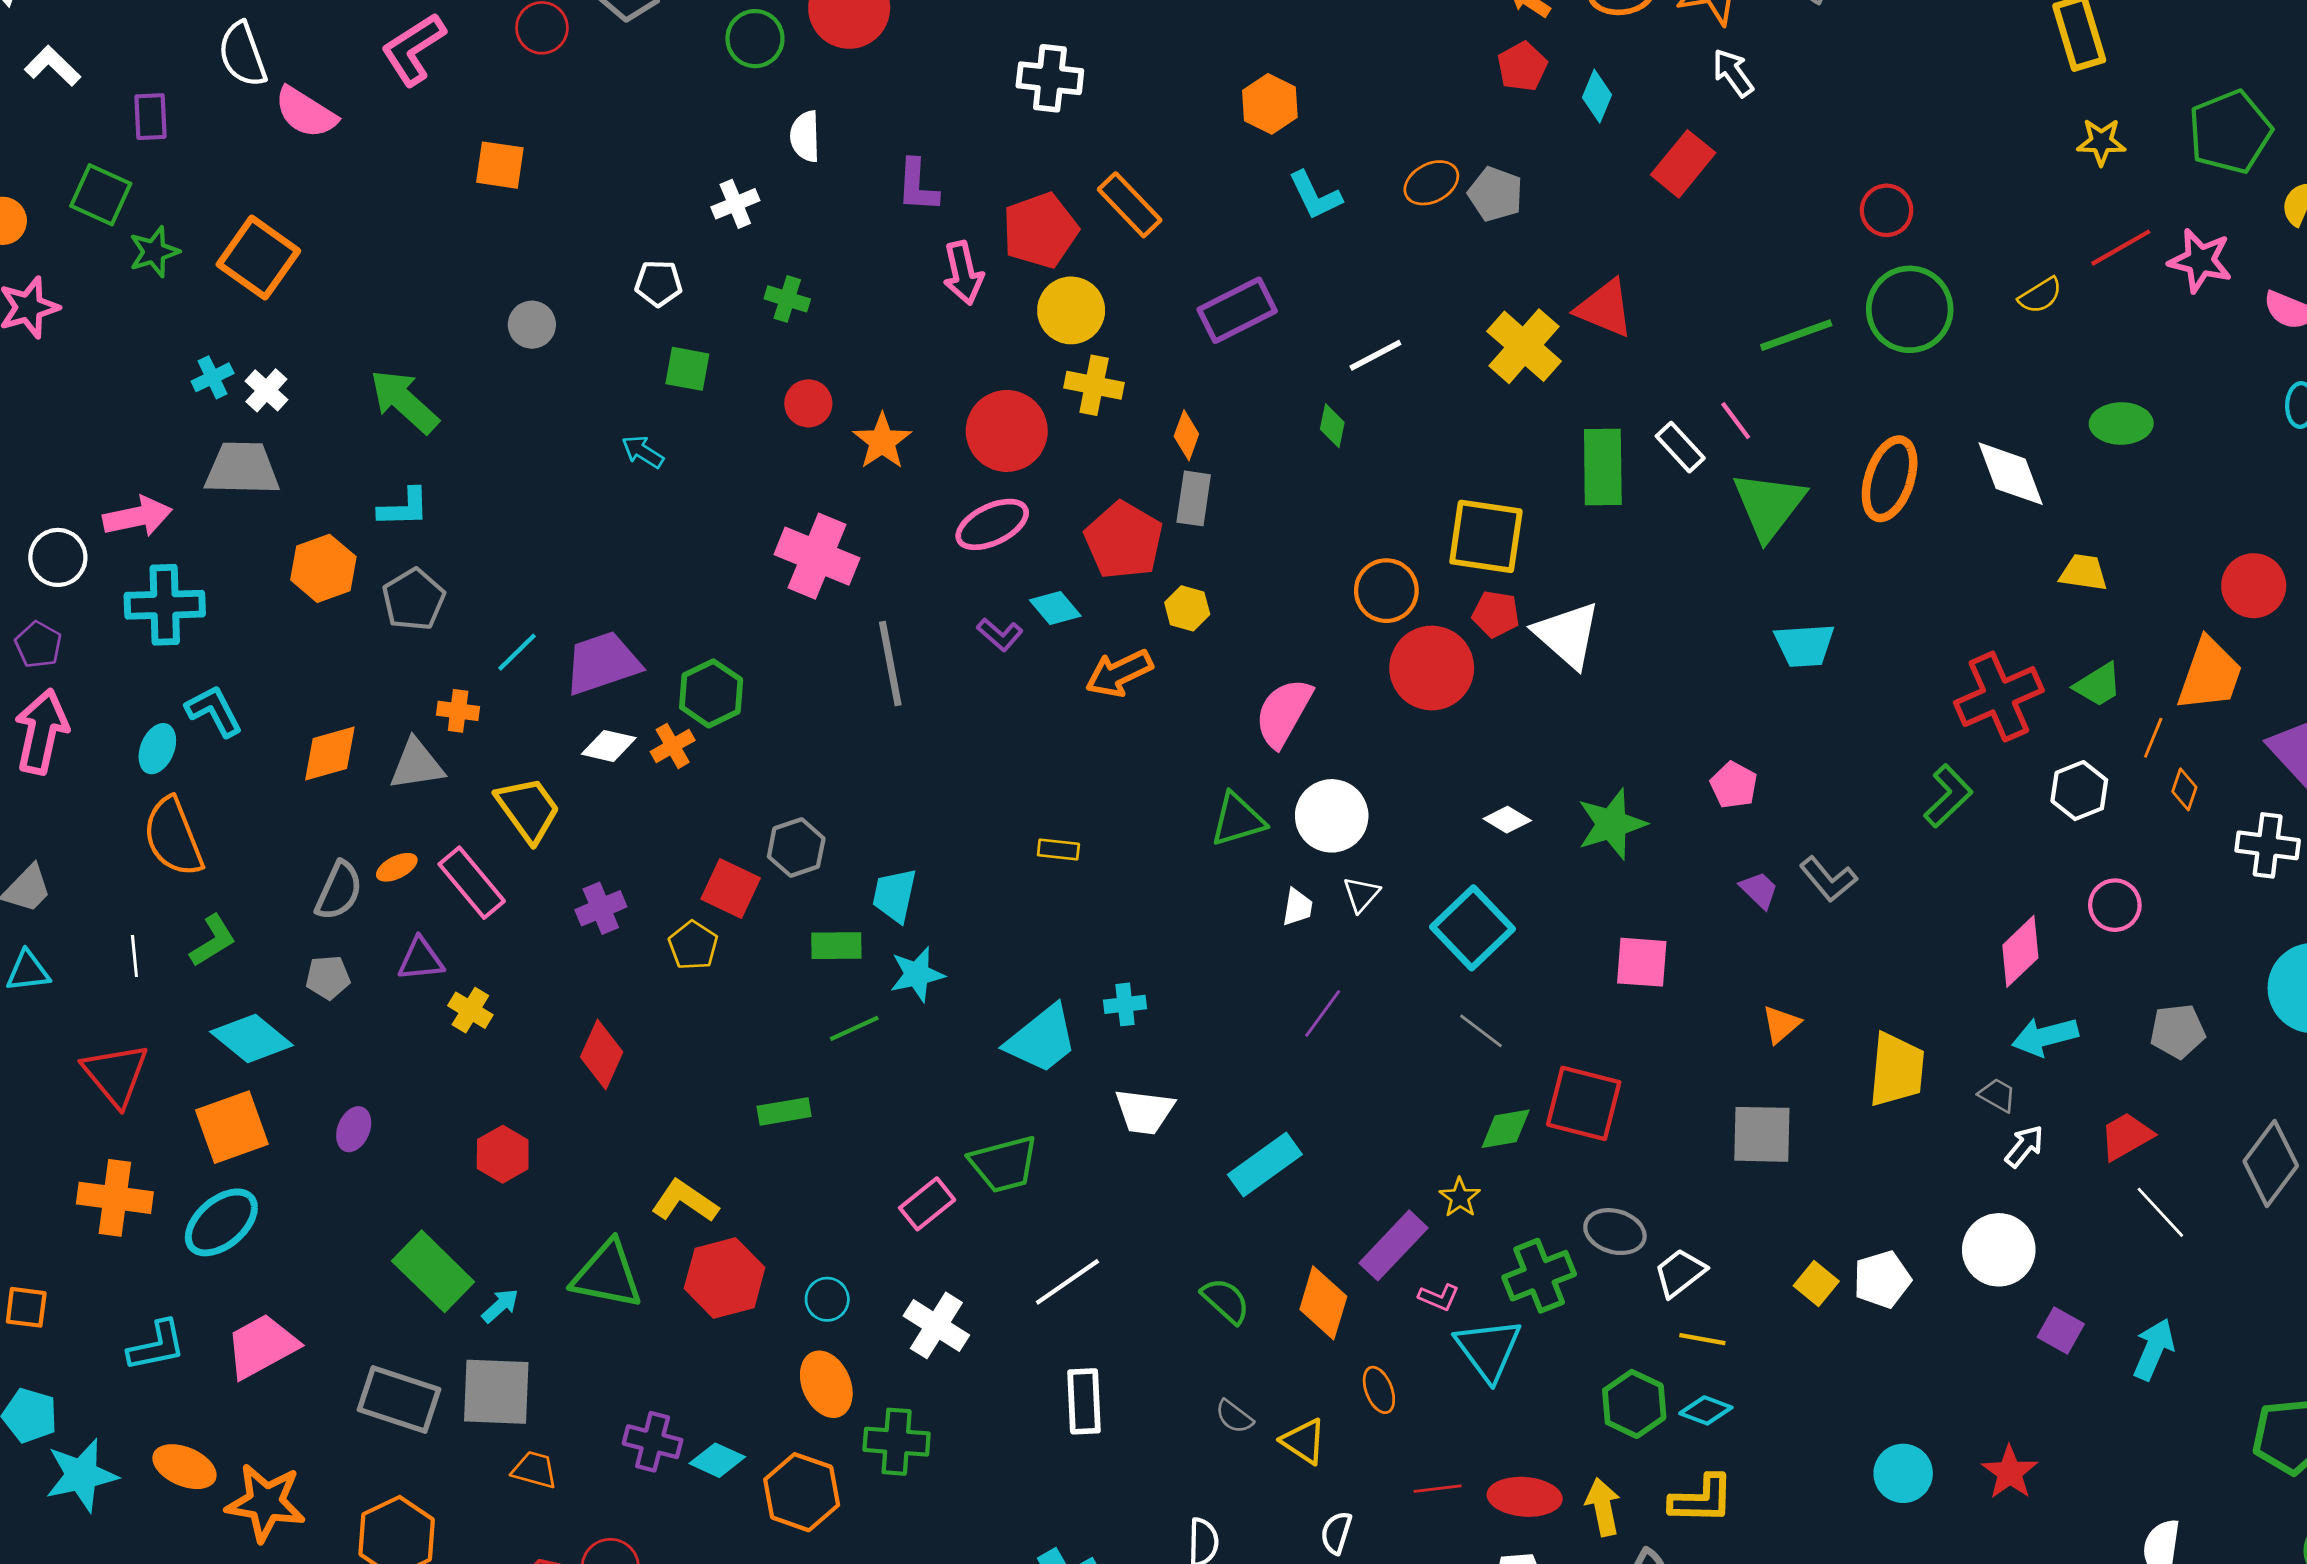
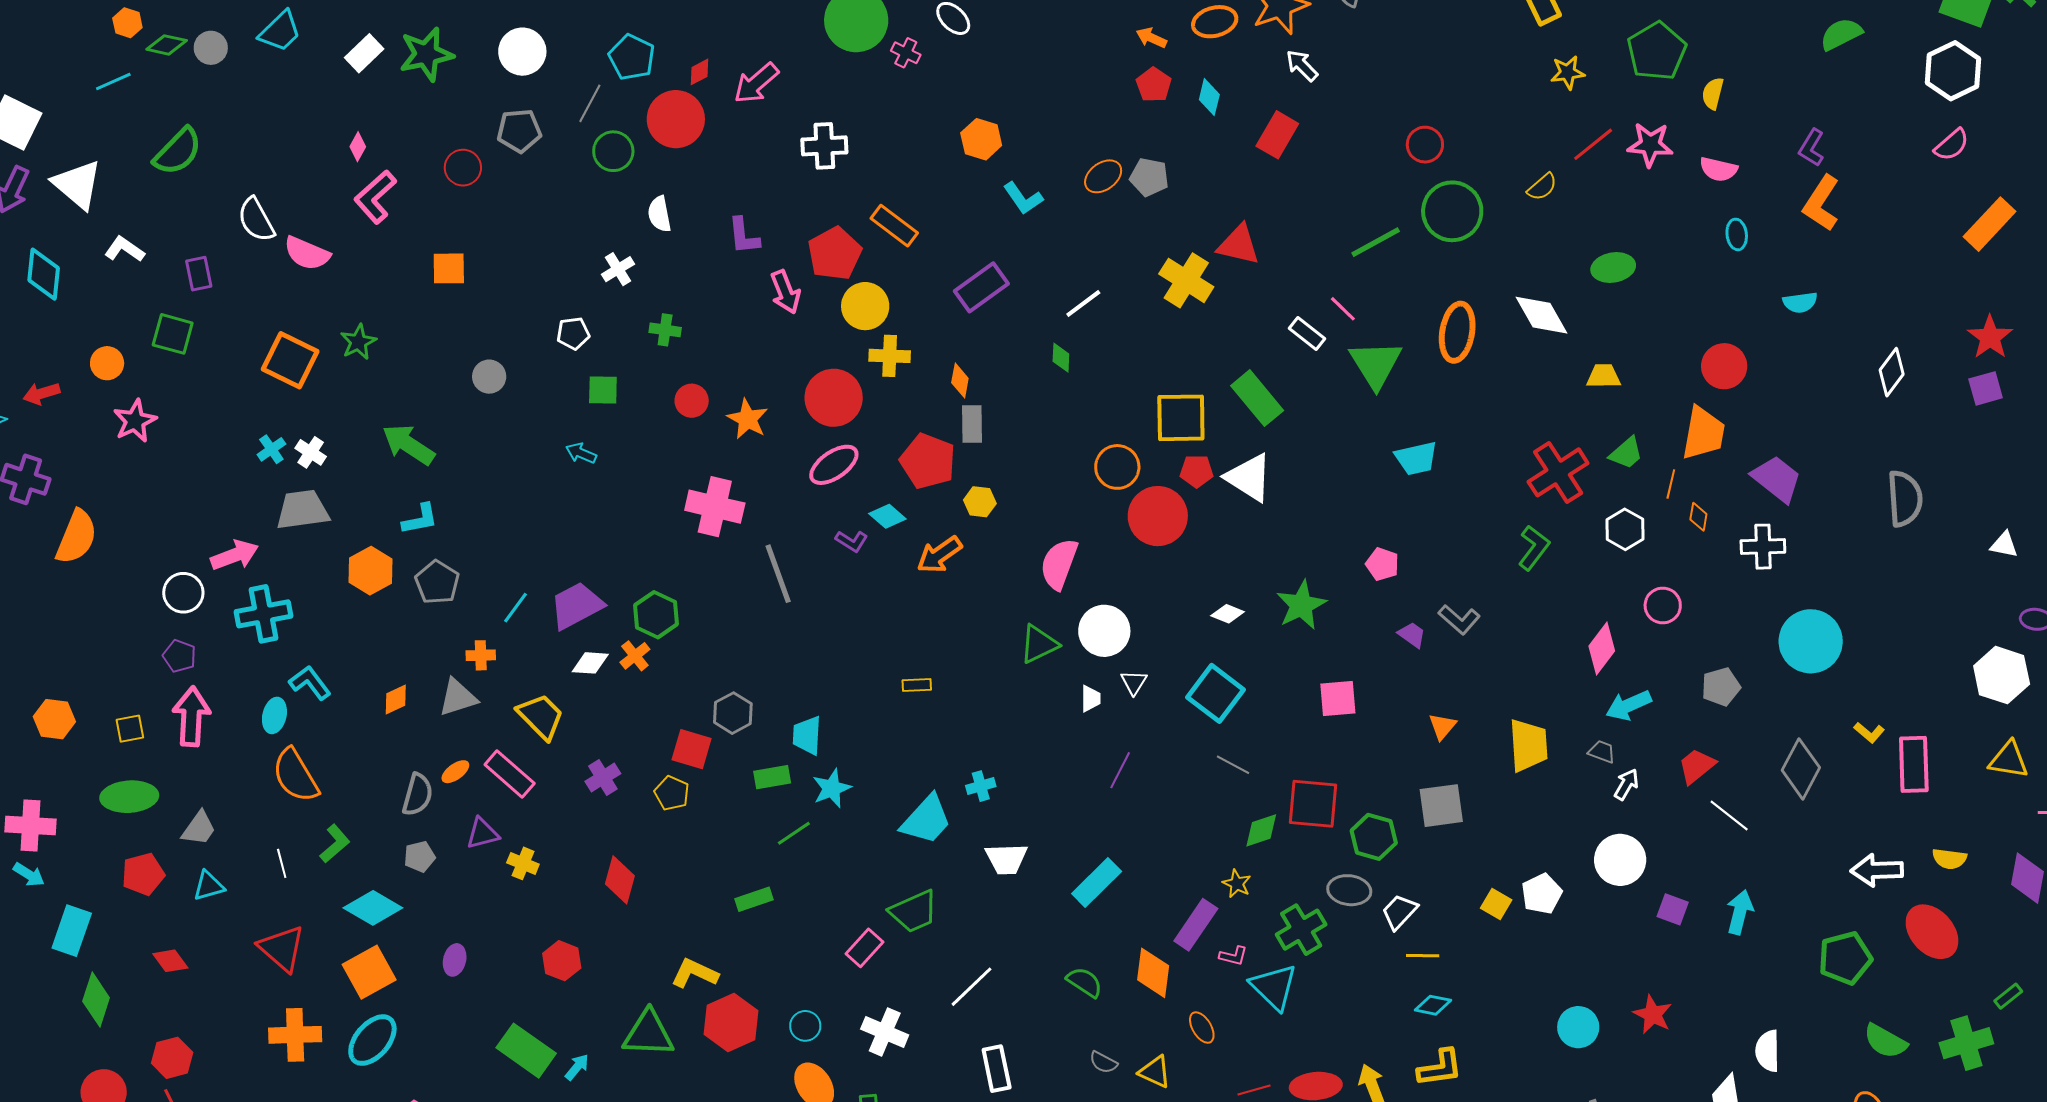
green star: (154, 252) -> (358, 342), moved
green rectangle: (1603, 467) -> (1257, 398), moved, turned -30
orange diamond: (330, 753) -> (396, 699), size x0.7
green hexagon: (1634, 1404) -> (1374, 837), moved

